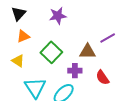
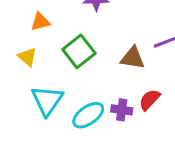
purple cross: (75, 71) -> (122, 110), moved
red semicircle: (103, 78) -> (149, 100), turned 70

